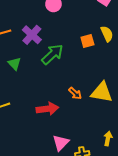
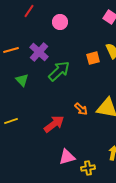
red arrow: (47, 109) -> (54, 124), turned -30
pink triangle: (61, 143) -> (67, 157), turned 30

